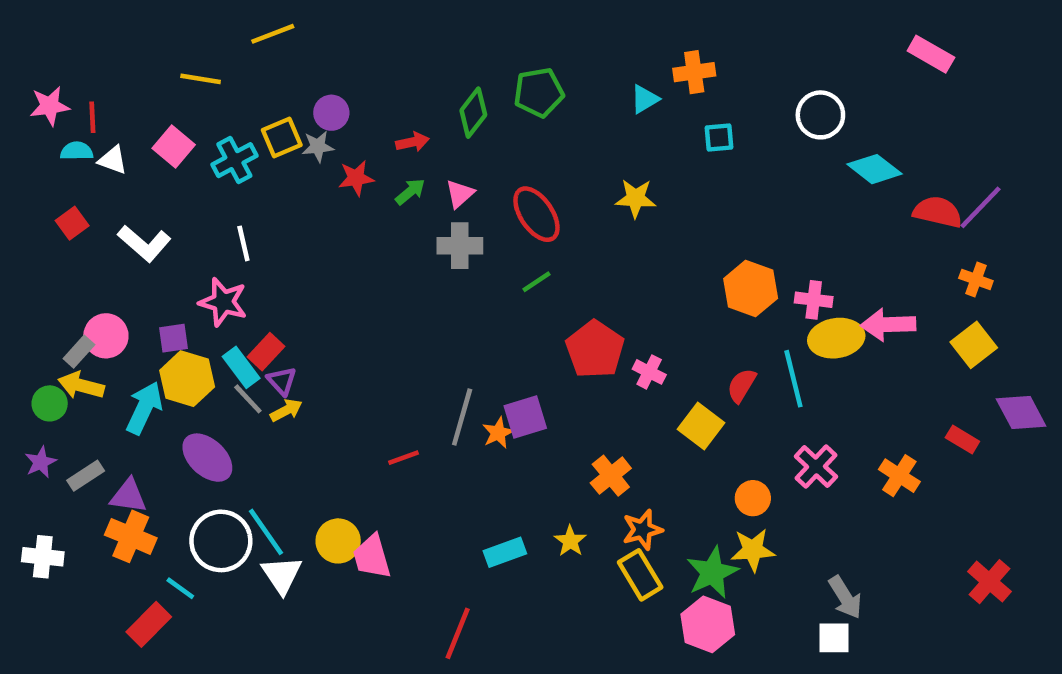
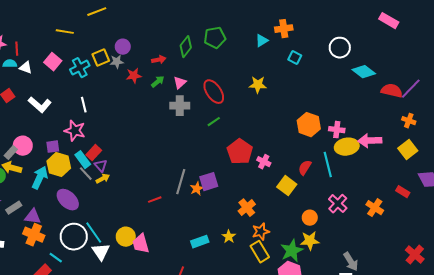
cyan square: (719, 137) -> (295, 58), turned 32

